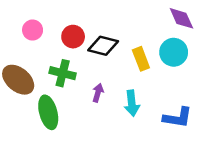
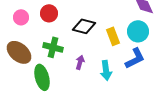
pink circle: (33, 30) -> (21, 17), moved
red circle: (73, 37) -> (49, 13), moved
blue L-shape: (178, 118) -> (135, 58), moved, turned -35

